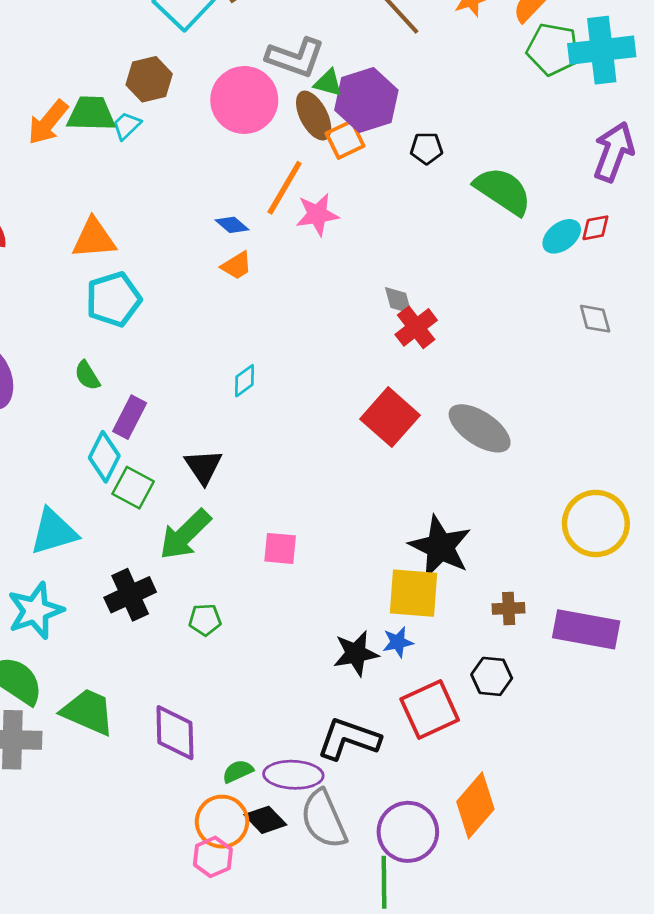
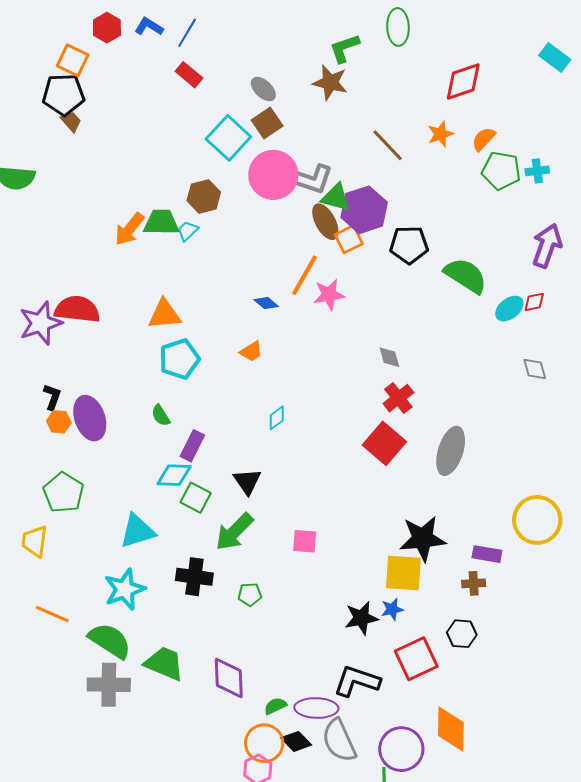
cyan cross: (602, 50) -> (537, 171), size x0.5
green triangle: (328, 83) -> (336, 197), size x1.4
pink circle: (244, 100) -> (273, 175), moved
black pentagon: (426, 148) -> (409, 245), size x1.6
orange trapezoid: (237, 265) -> (251, 351), moved
red cross: (416, 327) -> (398, 398), moved
gray ellipse: (480, 428) -> (451, 451), turned 75
cyan diamond: (104, 457) -> (174, 475), turned 66
black star: (440, 547) -> (423, 539), turned -30
black cross: (130, 595) -> (194, 577), turned 33
purple rectangle: (586, 629) -> (487, 554), moved, size x0.6
orange diamond: (475, 805) -> (451, 729), turned -39

